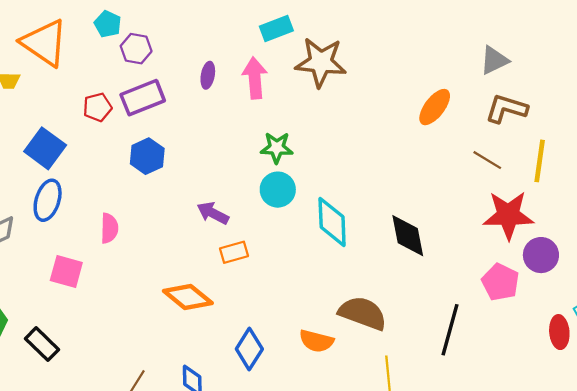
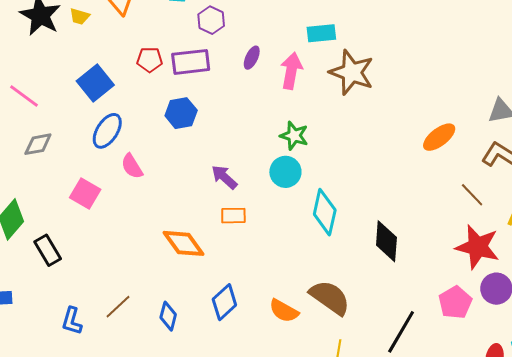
purple hexagon: (136, 49) -> (211, 20), moved
blue ellipse: (48, 200) -> (107, 131), moved
pink semicircle: (109, 228) -> (132, 166), turned 132

